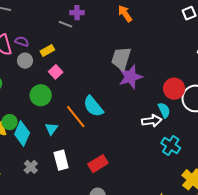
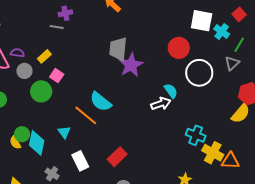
red circle: (174, 89) -> (179, 48), moved
green circle: (41, 95) -> (41, 91), moved
cyan cross: (171, 146) -> (196, 135), moved

